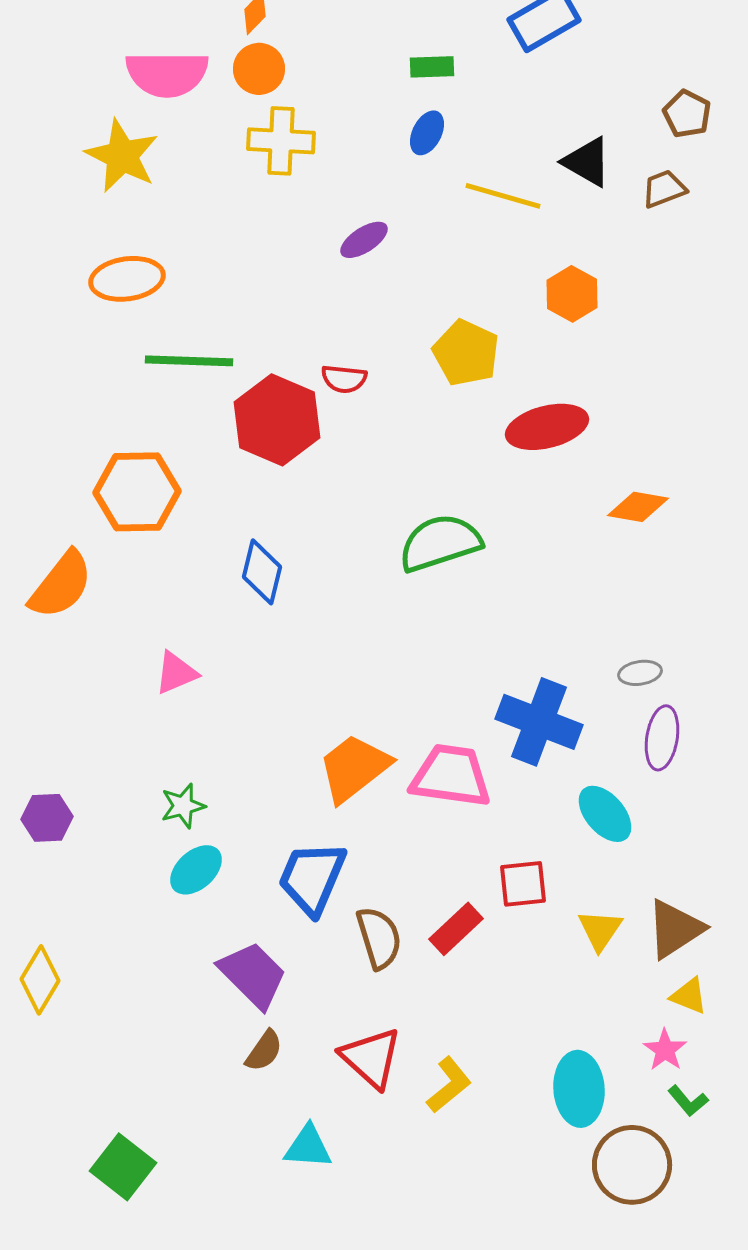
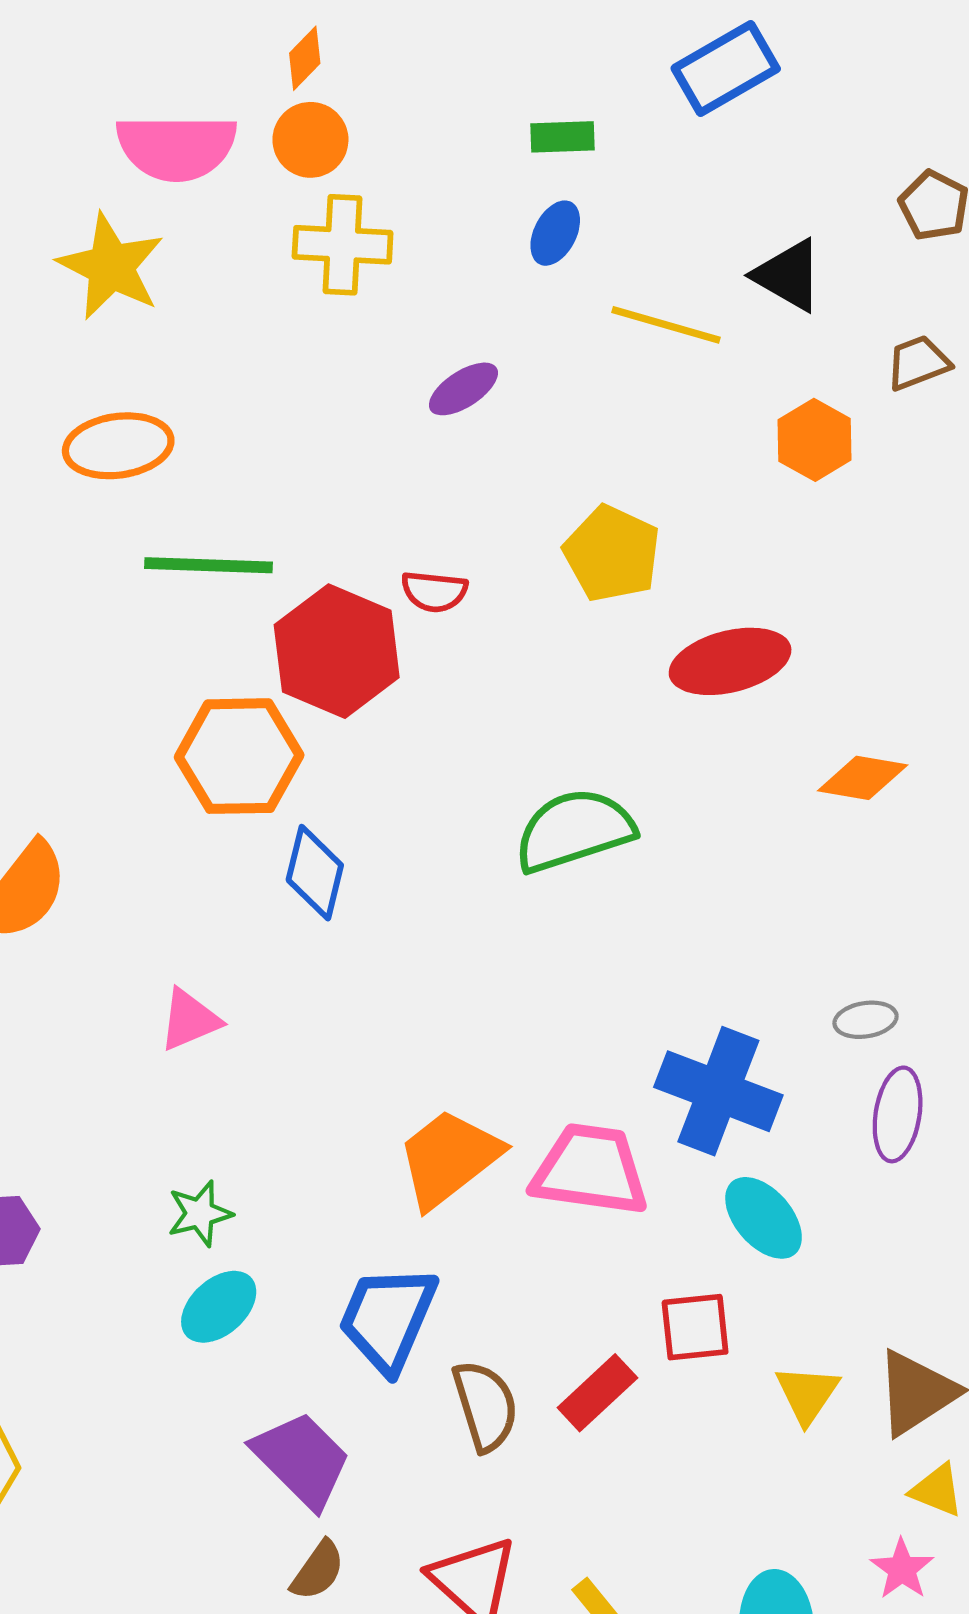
brown trapezoid: (664, 189) -> (918, 363), moved
orange hexagon: (572, 294) -> (815, 440), moved
orange hexagon: (137, 492) -> (239, 756), moved
cyan ellipse: (605, 814) -> (764, 1218), moved

